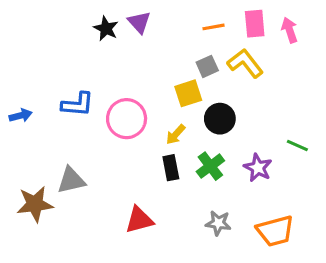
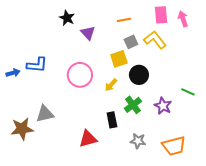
purple triangle: (139, 22) -> (88, 33), moved
orange line: (214, 27) -> (124, 20), moved
blue L-shape: (78, 104) -> (37, 65), moved
black rectangle: (171, 168) -> (112, 120), moved

